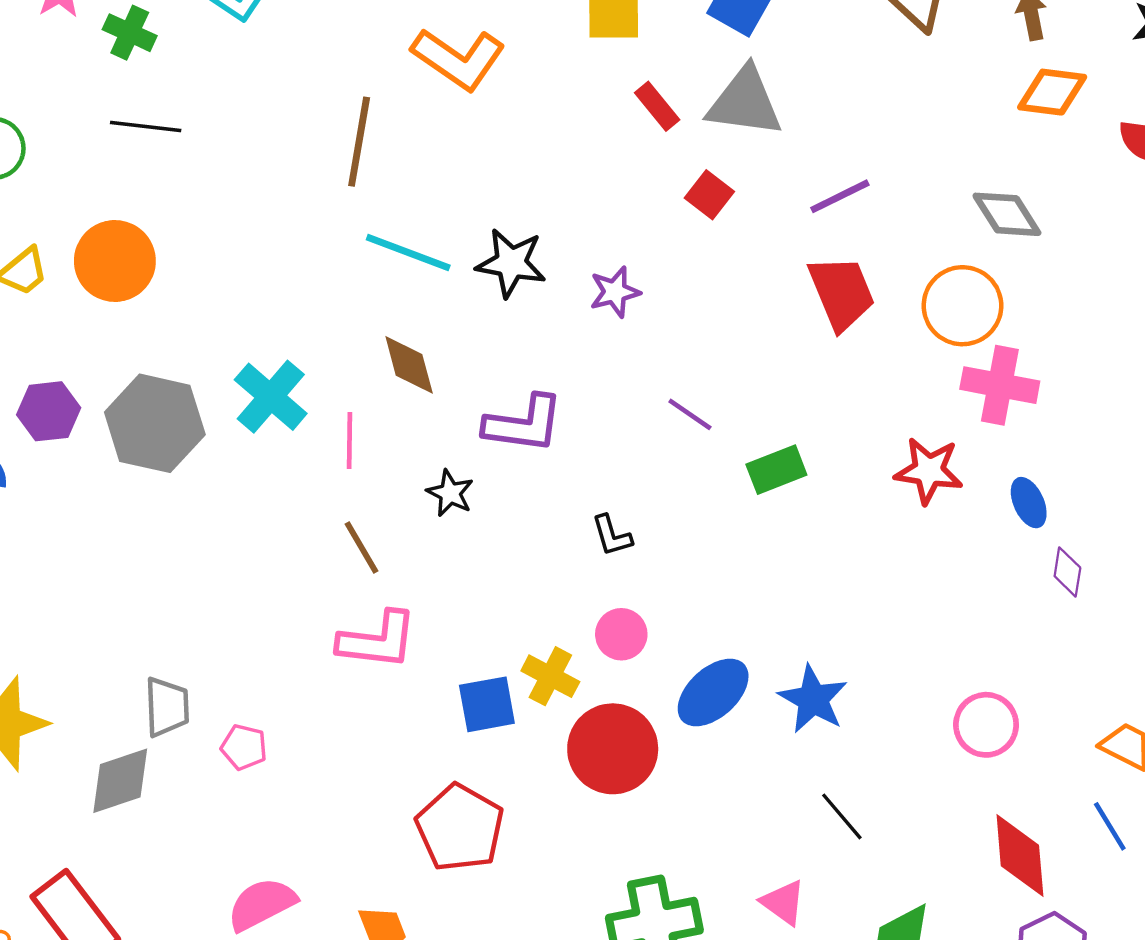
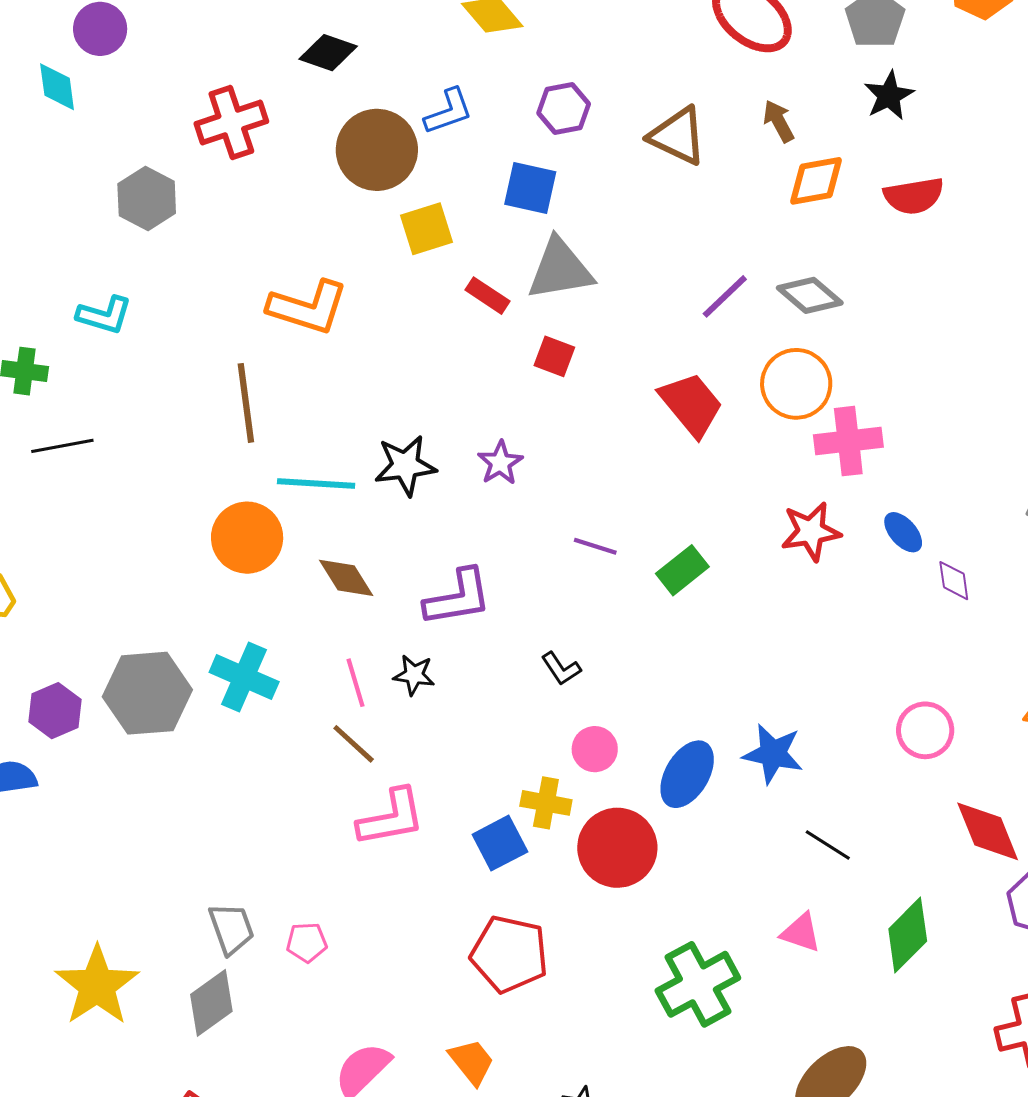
purple line: (840, 196) -> (725, 296), moved
orange circle: (115, 261) -> (247, 538), moved
cyan cross: (271, 397) -> (244, 677), moved
pink line: (350, 441) -> (355, 683), moved

